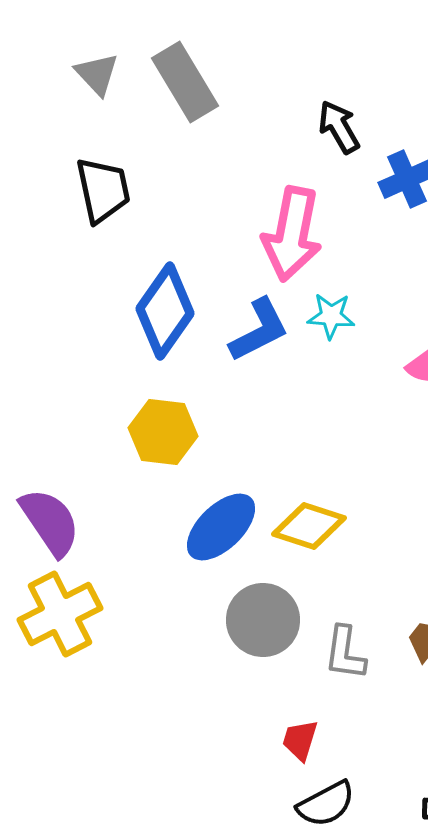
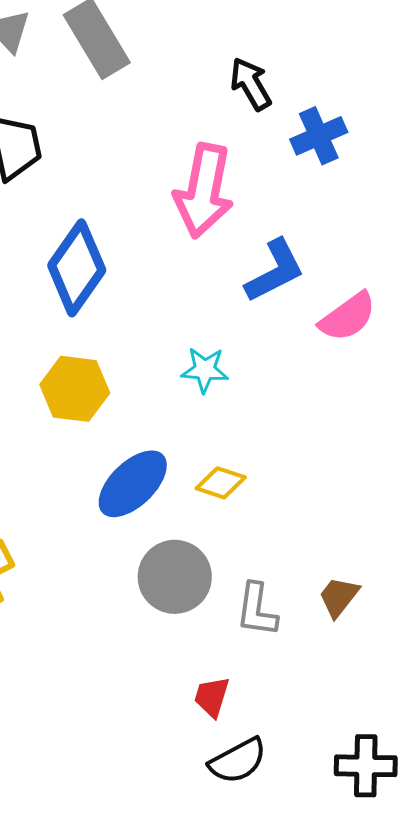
cyan star: (331, 316) -> (205, 370), moved
blue L-shape: (259, 330) -> (275, 271), moved
yellow diamond: (309, 526) -> (221, 483), size x0.7

